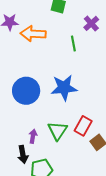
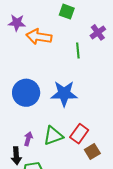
green triangle: (58, 131) -> (53, 136), turned 30

